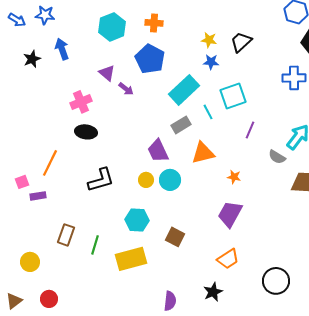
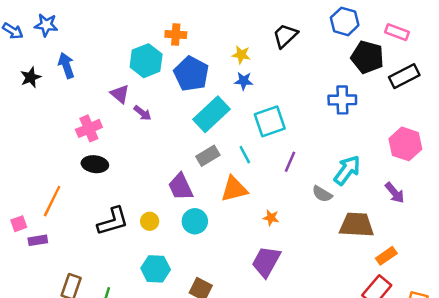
cyan hexagon: (112, 27) -> (146, 61), moved
black trapezoid: (241, 42) -> (285, 36), moved
blue pentagon: (150, 59) -> (191, 74), moved
cyan line: (208, 112) -> (245, 155), moved
yellow circle: (146, 180) -> (150, 221), moved

